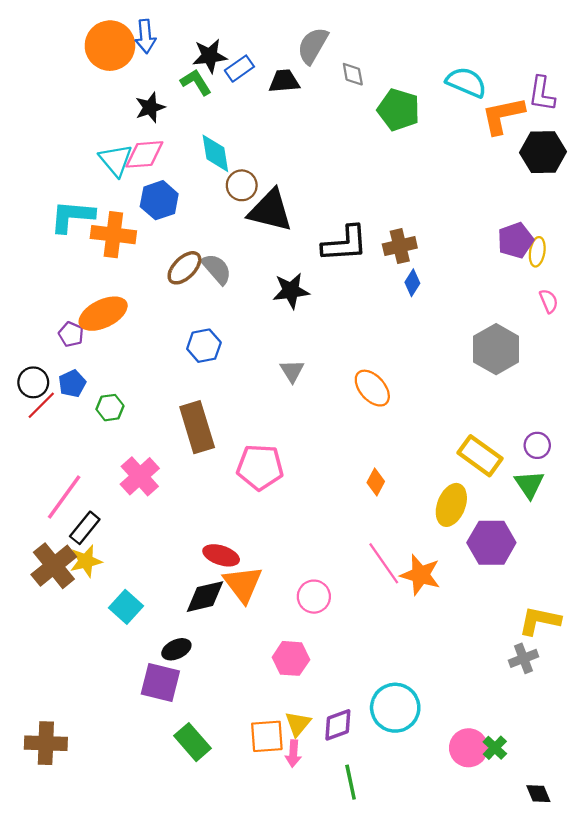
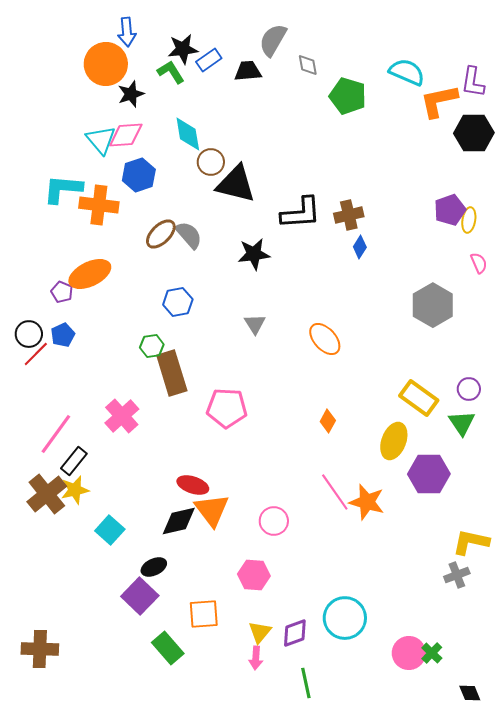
orange circle: (110, 46) -> (106, 64), moved
green hexagon: (110, 408) -> (152, 346), moved
purple square: (160, 682) -> (140, 596), turned 30
orange square: (267, 736) -> (204, 614), moved

